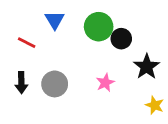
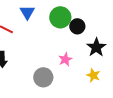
gray circle: (55, 84) -> (43, 77), moved
yellow star: (155, 105) -> (93, 75), moved

